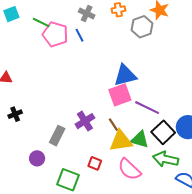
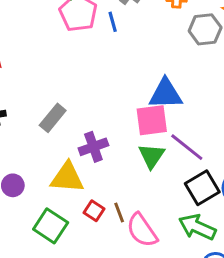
brown line: (113, 125) -> (119, 212), moved
gray rectangle: (57, 136) -> (53, 118), moved
green triangle: (140, 139) -> (152, 156), moved, turned 36
yellow triangle: (121, 141) -> (67, 178), moved

